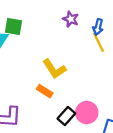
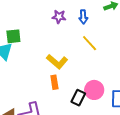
yellow line: (99, 42) -> (90, 43), moved
orange rectangle: (45, 91) -> (54, 82), turned 64

